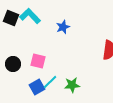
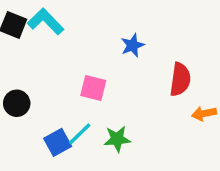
blue star: (63, 27) -> (132, 45), moved
pink square: (38, 61) -> (93, 88), moved

